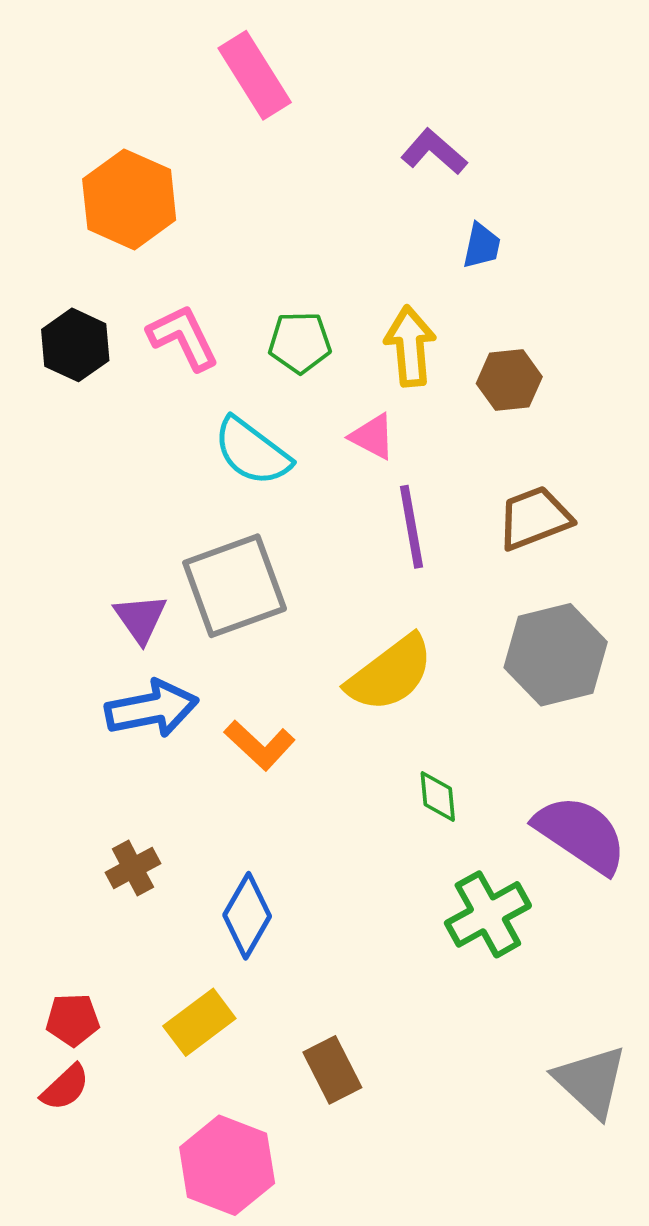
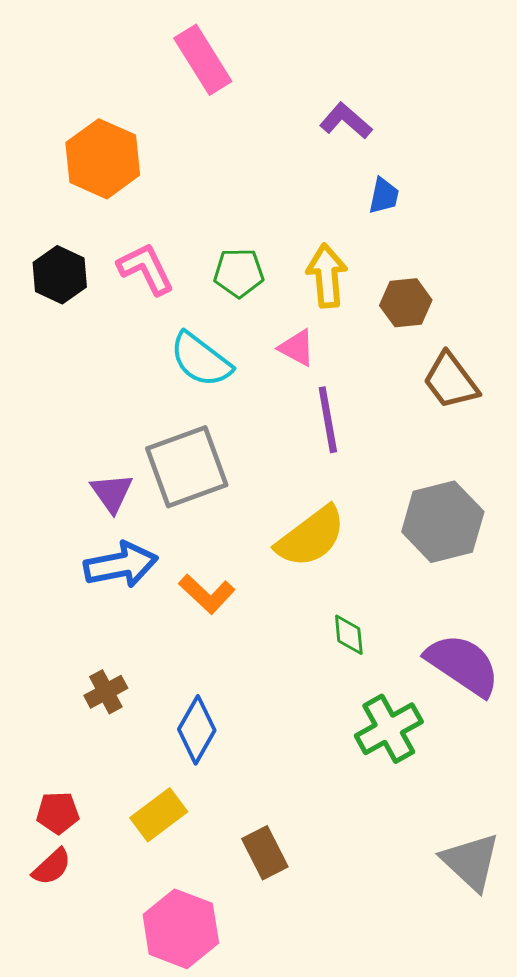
brown trapezoid: (534, 518) -> (451, 381), moved, turned -106

